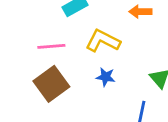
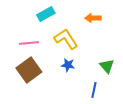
yellow L-shape: (103, 41) -> (66, 39), turned 30

